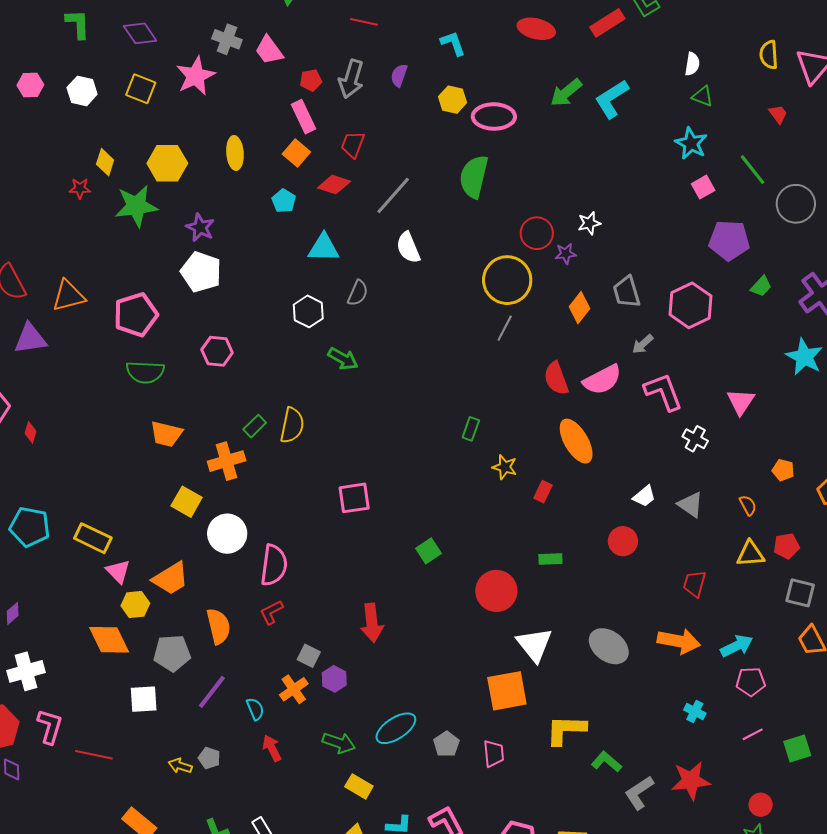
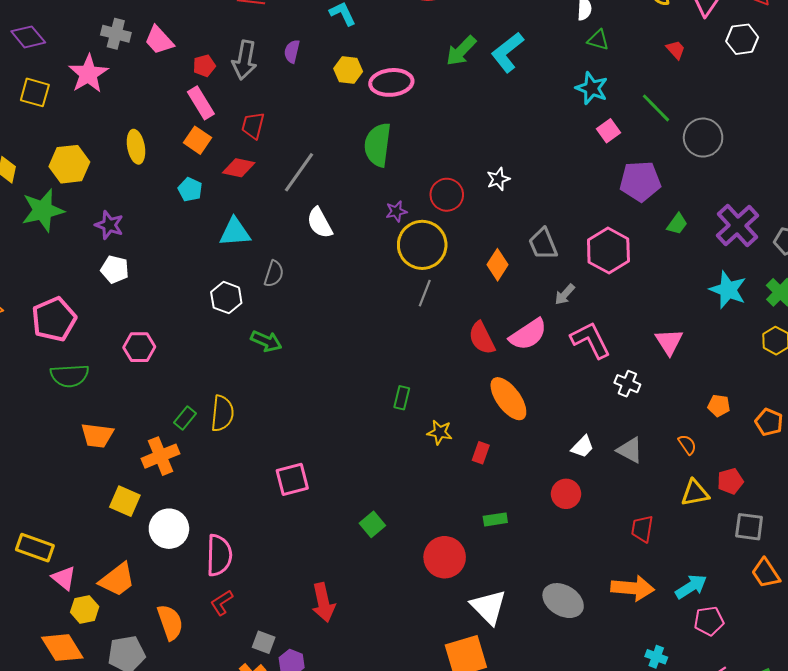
purple star: (566, 254) -> (396, 211), moved
white pentagon: (201, 272) -> (115, 269), size x0.7

